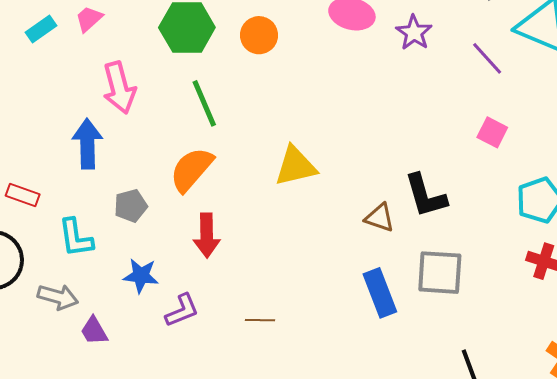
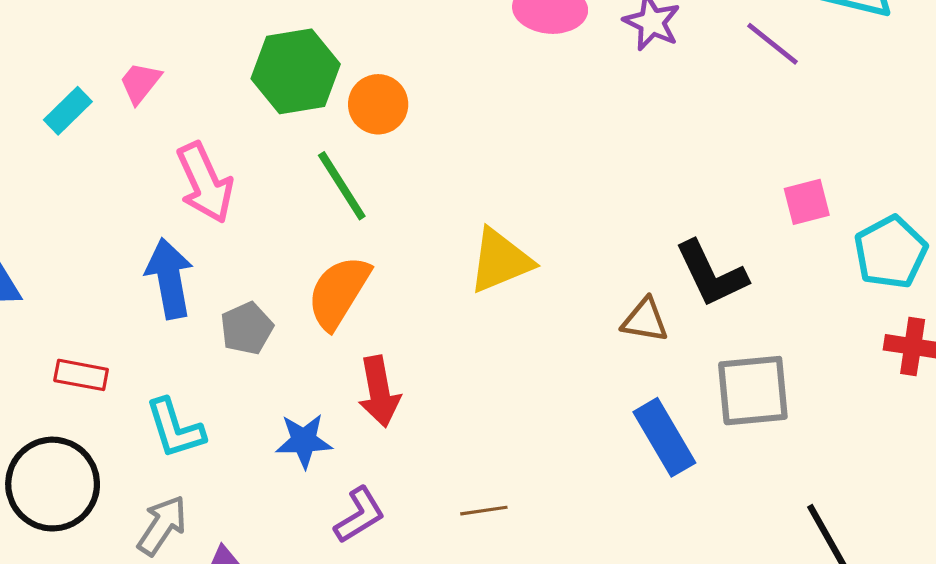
orange circle: (259, 35) -> (378, 104), moved
pink square: (492, 132) -> (807, 202), moved, turned -32
gray pentagon: (131, 206) -> (247, 328), moved
blue star: (141, 276) -> (304, 441), moved
gray arrow: (58, 297) -> (162, 525), turned -63

